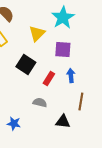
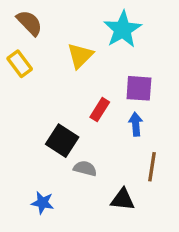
purple square: (63, 50) -> (139, 88), moved
black square: (26, 64) -> (62, 141), moved
red rectangle: (49, 78) -> (100, 110), moved

